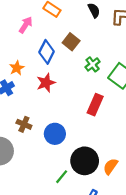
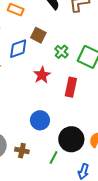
blue diamond: (47, 52) -> (18, 49), turned 55
red star: (46, 83) -> (42, 75), moved
brown cross: (24, 124) -> (22, 151), moved

